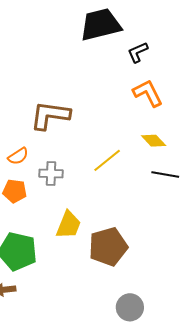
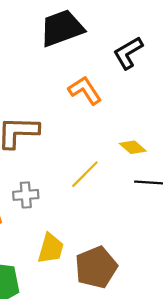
black L-shape: (138, 52) -> (128, 53), moved, size x1.4
orange L-shape: (148, 93) -> (85, 90), moved

